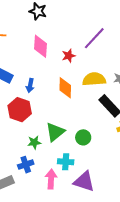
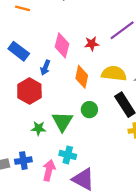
pink diamond: (40, 46) -> (62, 45), moved
green triangle: (55, 132) -> (62, 121), turned -30
green circle: (83, 137) -> (89, 110), moved
blue cross: (26, 165) -> (23, 161), moved

